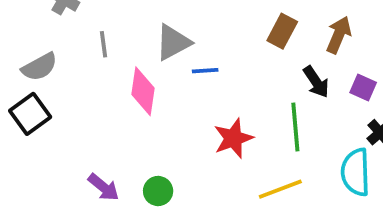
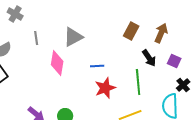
blue line: (205, 71) -> (97, 66), moved

